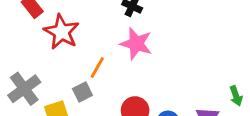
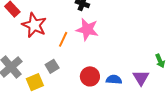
orange line: (97, 68) -> (63, 39), moved

